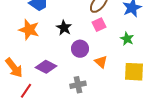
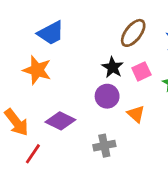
pink square: (99, 25) -> (141, 71), moved
black star: (64, 28) -> (113, 67), moved

